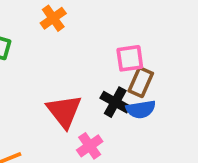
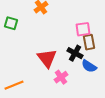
brown rectangle: (141, 82) -> (89, 42), turned -35
blue semicircle: (141, 109) -> (89, 66), moved, turned 42

